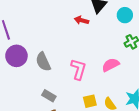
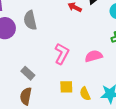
gray semicircle: (43, 62) -> (30, 20), moved

